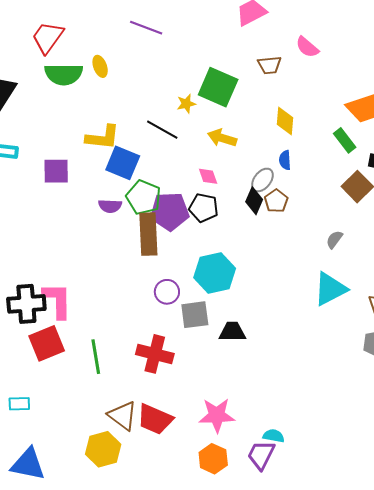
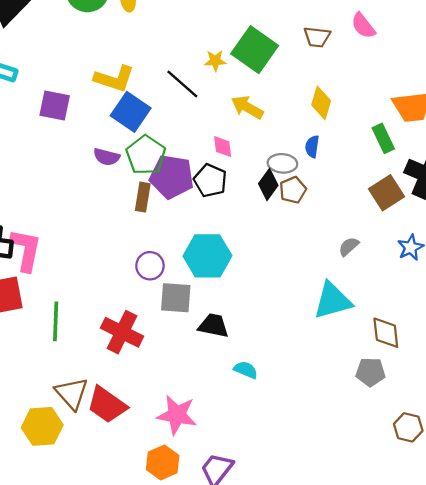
gray ellipse: (262, 180) -> (282, 163), turned 45
brown rectangle: (148, 234) -> (143, 197), size x0.6
cyan semicircle: (274, 436) -> (246, 370), moved

